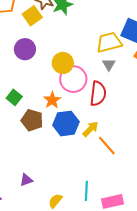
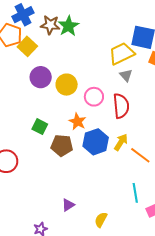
yellow square: (32, 16) -> (27, 46), moved
yellow circle: (63, 63) -> (67, 85), moved
pink circle: (73, 79) -> (94, 97), size x0.7
cyan line: (86, 191) -> (135, 193), moved

